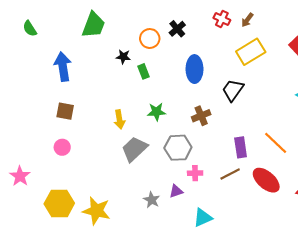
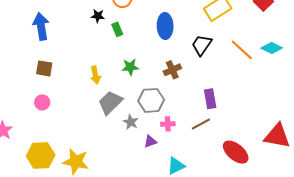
orange line: (276, 143) -> (242, 50), moved
red ellipse: (266, 180) -> (236, 152), moved
gray star: (152, 200) -> (131, 122), moved

